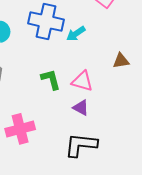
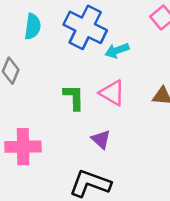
pink triangle: (82, 81) -> (112, 93), moved

